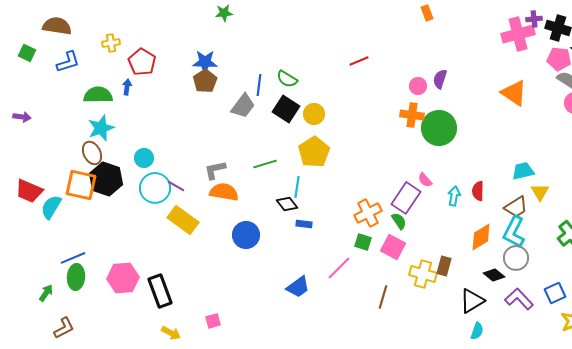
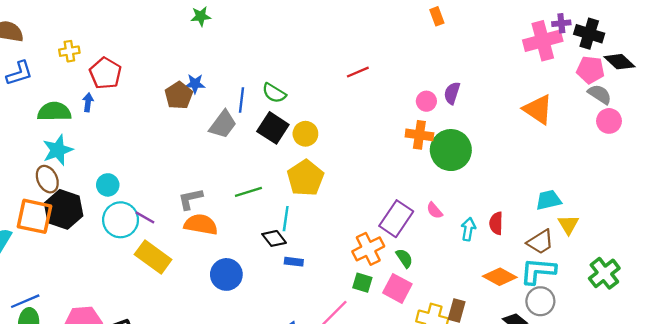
blue star: (205, 62) -> (195, 84), moved, size x0.7
purple rectangle: (406, 198) -> (396, 219), moved
cyan L-shape: (514, 232) -> (538, 271), turned 68
orange diamond: (481, 237) -> (500, 277), turned 60

